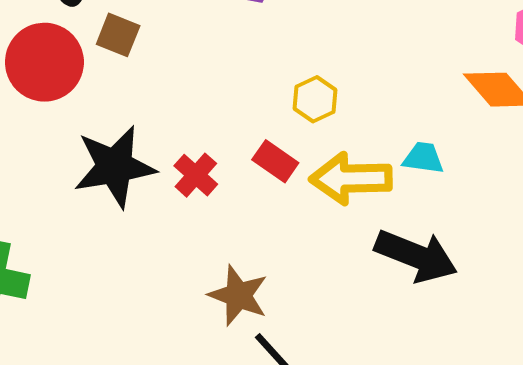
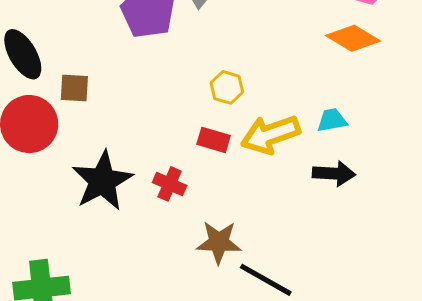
cyan trapezoid: (423, 158) -> (332, 120), moved
red cross: (196, 175) -> (170, 184), moved
black arrow: (416, 256) -> (334, 174), size x0.7

